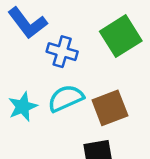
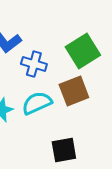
brown square: (110, 108) -> (74, 91), moved

